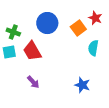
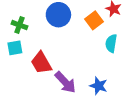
red trapezoid: (32, 51) -> (41, 63), moved
purple arrow: (33, 82) -> (65, 82), moved, size x1.5

